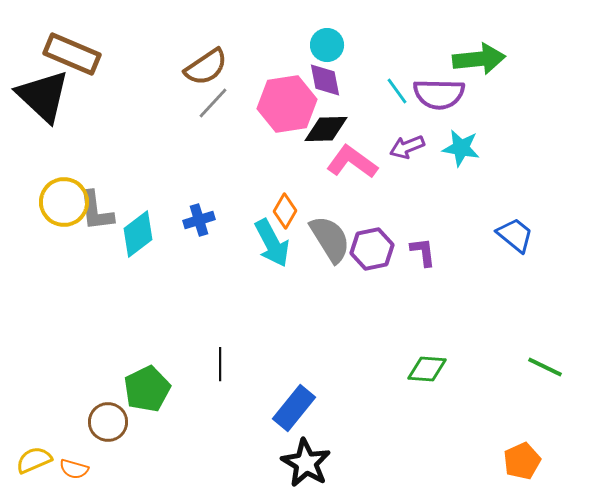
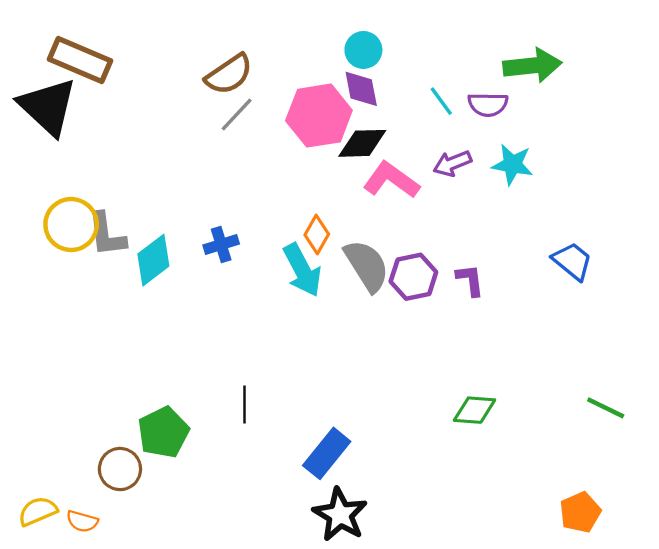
purple semicircle: (439, 94) -> (488, 104), size x0.7

